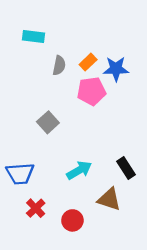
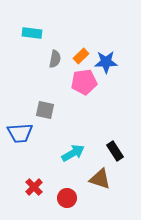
gray square: (48, 122) -> (45, 110), turned -36
blue trapezoid: (20, 174) -> (20, 133), moved

